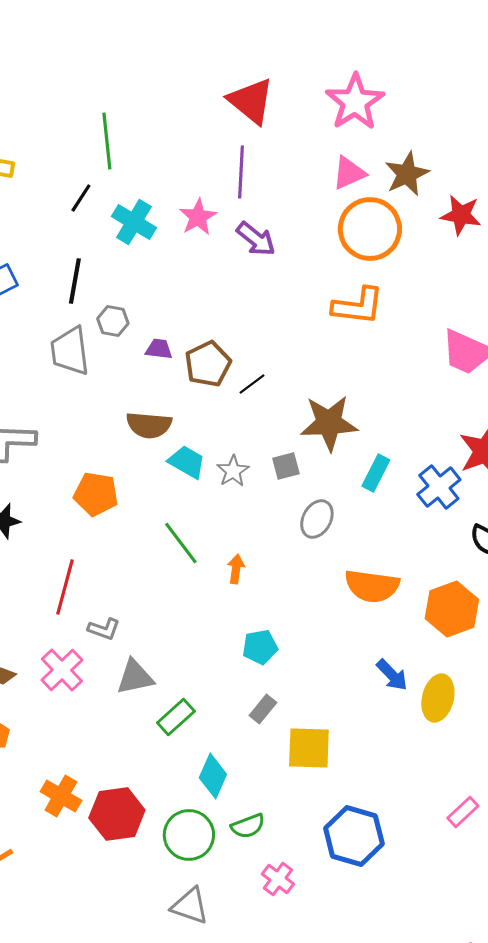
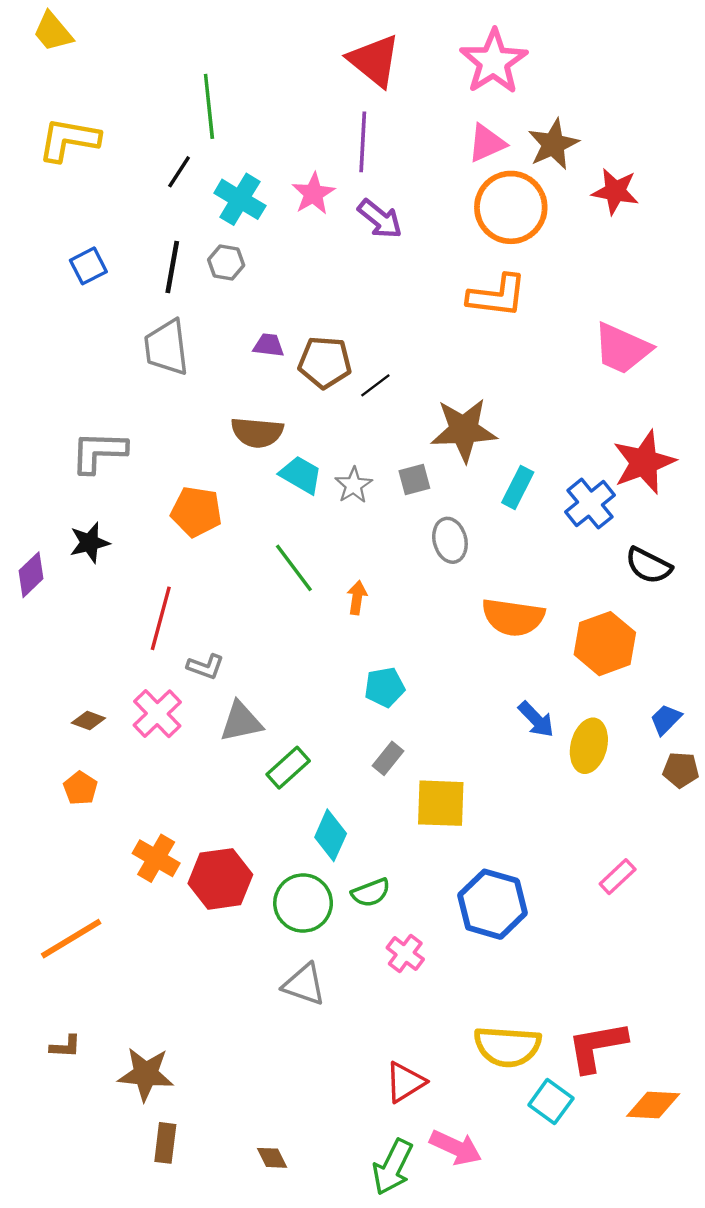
gray hexagon: (113, 321) -> (226, 262), moved
brown pentagon: (208, 364) -> (325, 362), turned 30
gray ellipse: (317, 519) -> (450, 540), turned -42

